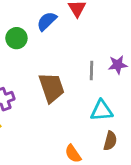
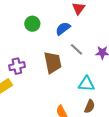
blue semicircle: (47, 21) -> (63, 29), moved
gray line: (91, 71) -> (76, 49), moved, turned -56

